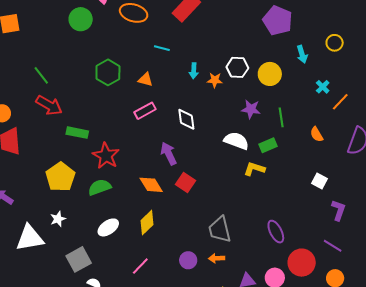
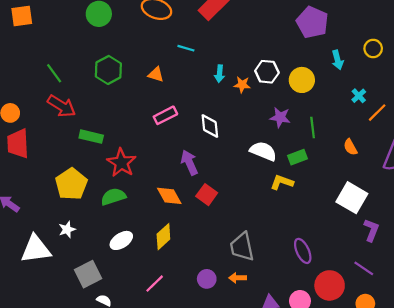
green hexagon: (108, 72) -> (108, 70), moved
orange triangle: (145, 80) -> (156, 75), moved
white square: (320, 181) -> (352, 198), size x1.8

